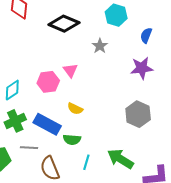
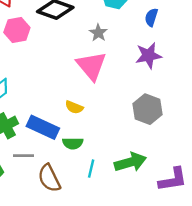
pink triangle: (70, 70) -> (91, 66), moved, size x1.8
pink hexagon: (48, 82) -> (17, 30), moved
green arrow: (120, 159) -> (130, 162), turned 136

